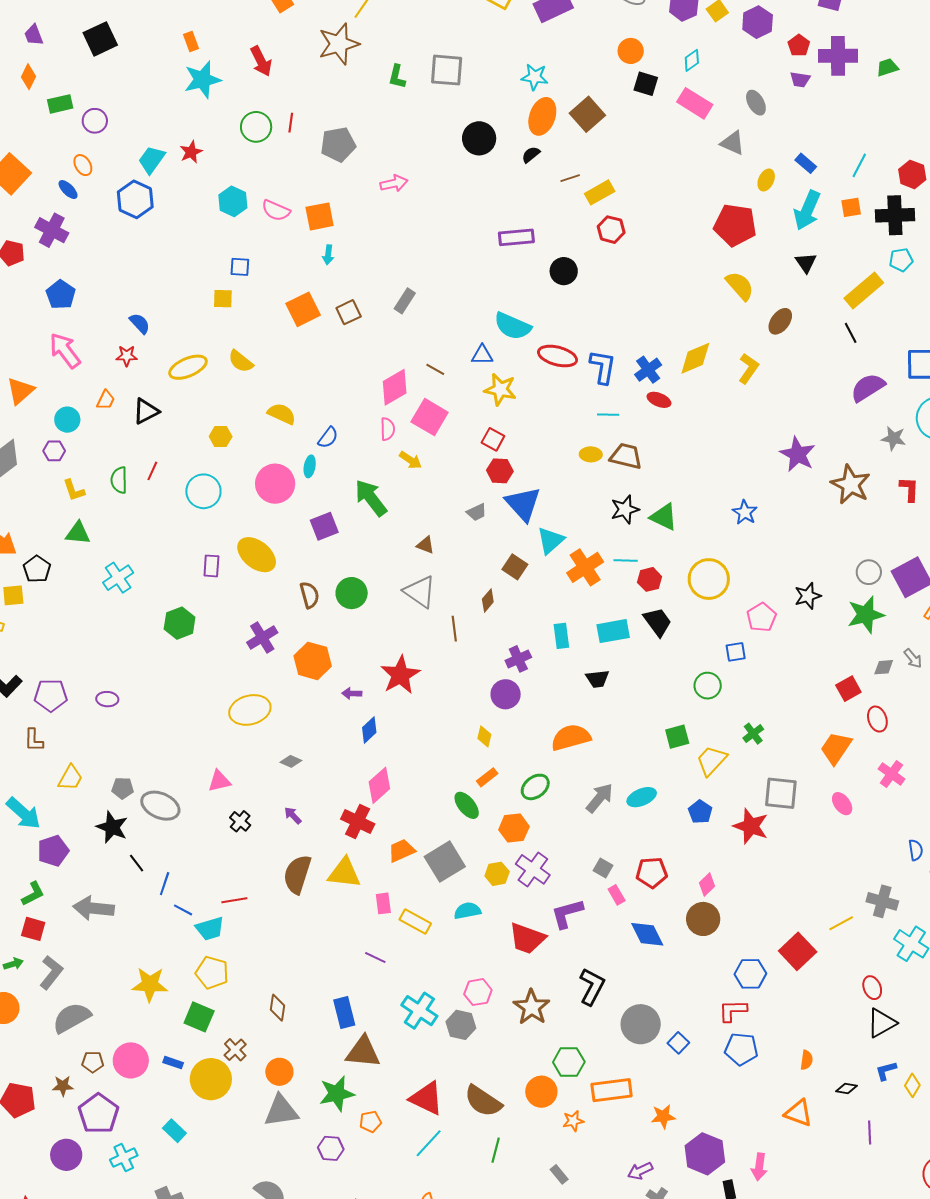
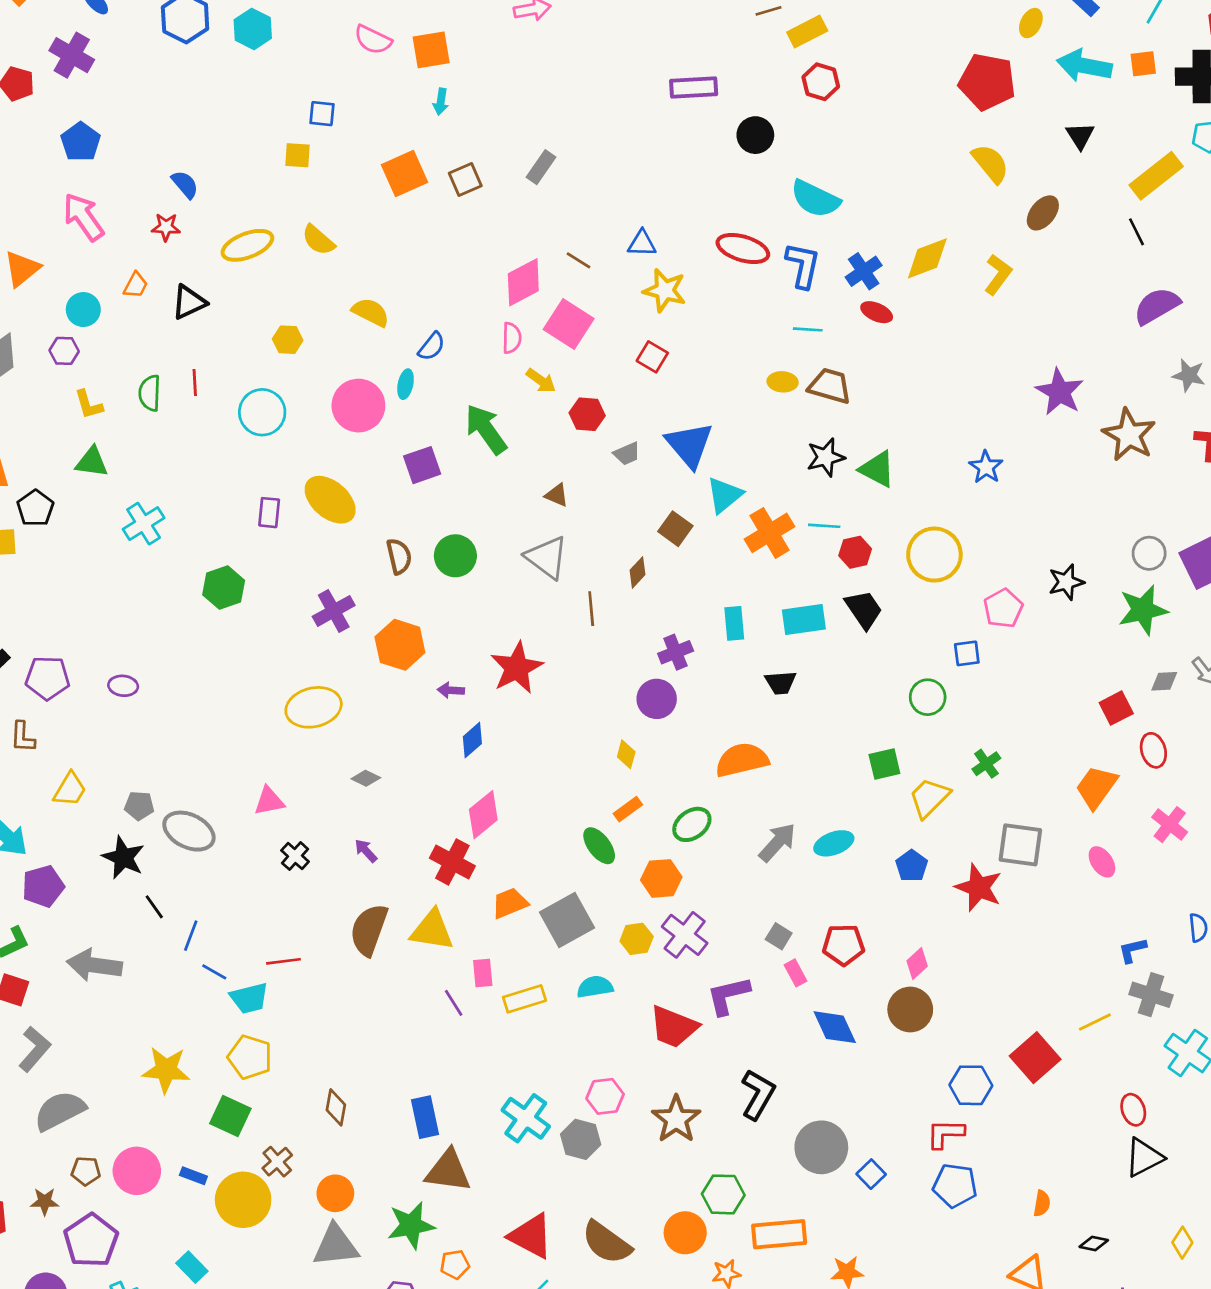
cyan hexagon: (233, 201) -> (253, 29), moved
cyan arrow: (807, 210) -> (1084, 66), turned 75
cyan semicircle: (513, 326) -> (815, 199), moved
red line: (152, 471) -> (195, 382), turned -30
red hexagon: (500, 471) -> (587, 414), moved
yellow rectangle: (415, 922) -> (524, 999), turned -48
purple line: (375, 957) -> (454, 1003), moved, turned 30
blue L-shape: (886, 1071) -> (1132, 950), moved

